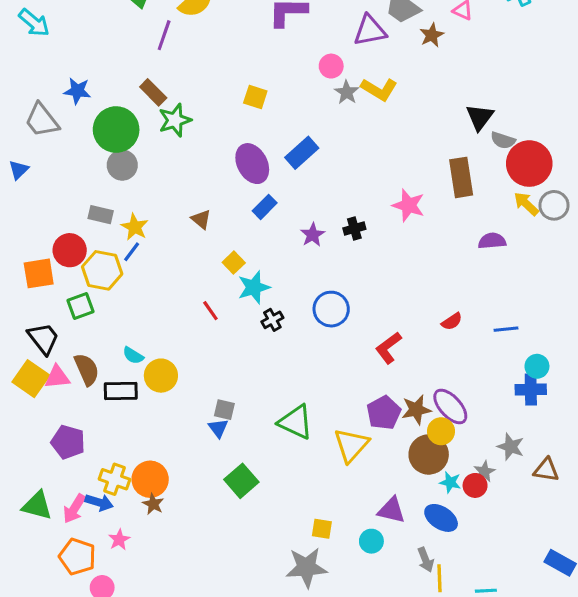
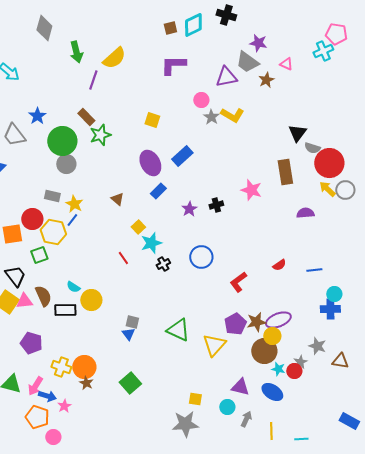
blue star: (77, 91) -> (37, 116), turned 30
purple ellipse: (450, 407) -> (278, 320), turned -70
green square: (241, 481) -> (130, 383), moved
blue arrow: (99, 502) -> (47, 396), moved
gray arrow: (426, 560) -> (246, 419), moved, turned -133

